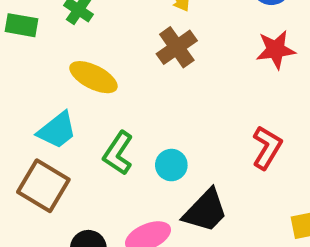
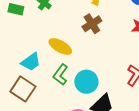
yellow ellipse: (93, 77) -> (60, 46), moved
cyan circle: (171, 165) -> (86, 82), size x1.5

